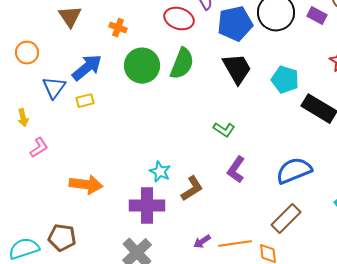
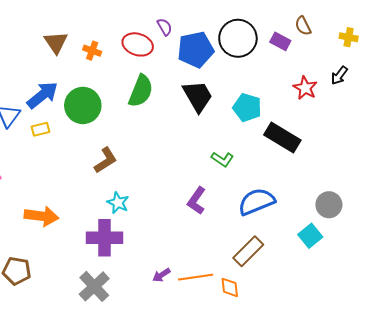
brown triangle: (70, 17) -> (56, 42), moved
orange cross: (118, 28) -> (92, 51), moved
green circle: (142, 66) -> (83, 105), moved
green L-shape: (224, 130) -> (222, 159), moved
brown L-shape: (192, 189) -> (106, 160), moved

